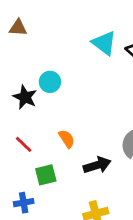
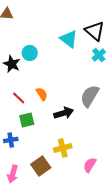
cyan triangle: (104, 43) -> (69, 39), moved
red line: (24, 144) -> (19, 98), moved

